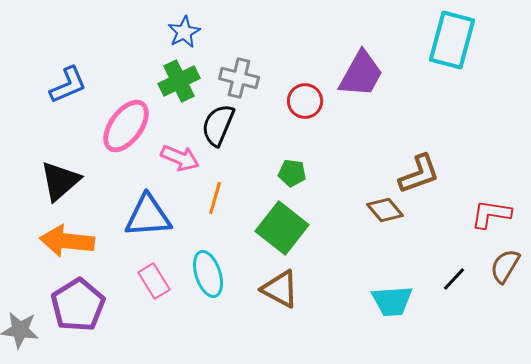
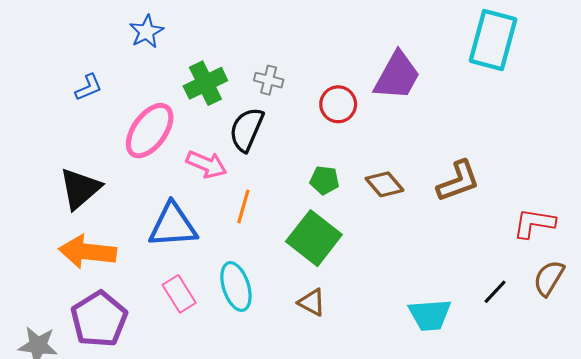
blue star: (184, 32) -> (146, 32), moved
gray cross: (239, 78) -> (269, 80), size x0.7
blue L-shape: (68, 85) -> (88, 87), size x0.7
brown diamond: (385, 210) -> (384, 184), moved
brown triangle: (280, 289) -> (312, 302), size x0.7

